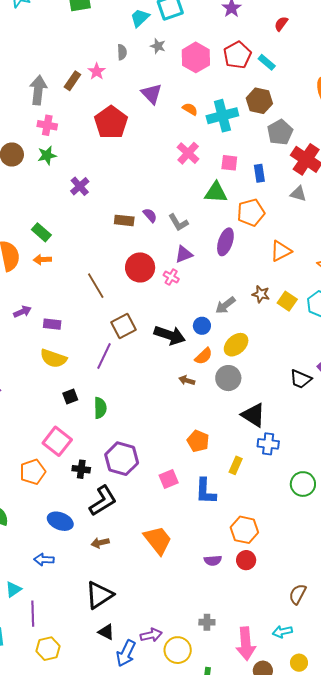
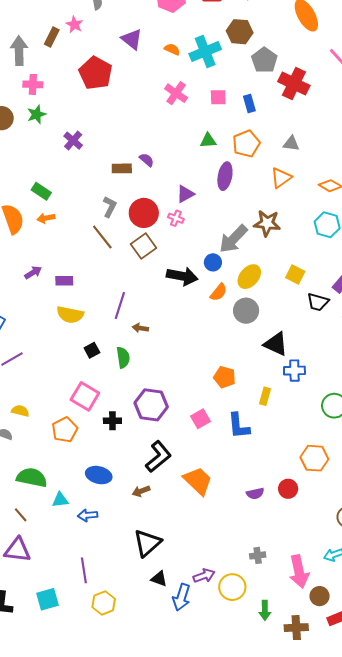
green triangle: (216, 192) -> (208, 140), moved, size x0.7
gray triangle: (298, 194) -> (291, 144), moved
gray L-shape: (178, 222) -> (110, 207), moved, turned -115
brown star: (261, 294) -> (267, 223), size x1.5
yellow square: (287, 301) -> (295, 275), moved
gray arrow: (225, 305) -> (233, 239), size x1.5
brown square: (123, 326) -> (144, 246), moved
brown arrow: (187, 380) -> (140, 328), moved
black L-shape: (103, 501) -> (158, 457), moved
orange hexagon: (244, 530) -> (314, 458), moved
cyan triangle: (13, 589) -> (60, 500), moved, turned 36

